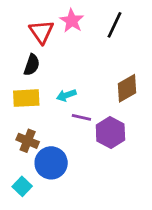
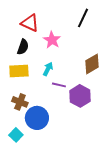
pink star: (72, 21) -> (52, 40), moved
red triangle: (41, 32) -> (30, 23), turned -30
cyan arrow: (66, 95) -> (48, 69), turned 136

